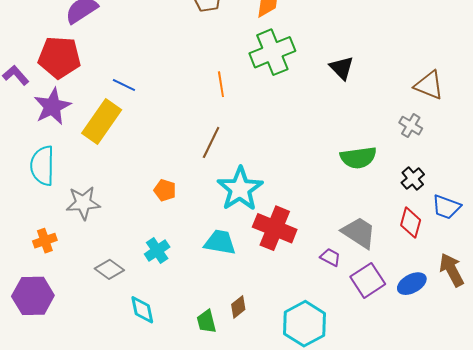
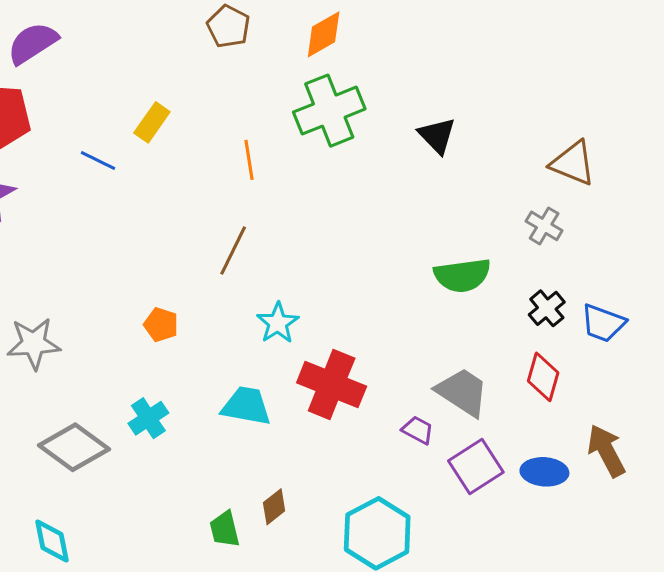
yellow rectangle: (102, 122) -> (152, 122), moved, size x0.6
cyan star: (240, 189) -> (278, 323), size x0.6
blue trapezoid: (446, 207) -> (603, 323), moved
gray diamond: (109, 269) -> (74, 447), size x1.5
blue ellipse: (412, 284) -> (544, 472), turned 32
cyan diamond: (142, 310) -> (52, 541), moved

